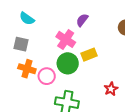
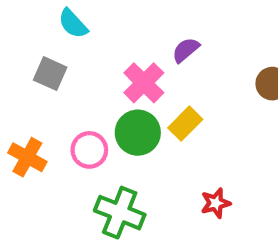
yellow rectangle: (89, 55) -> (185, 124), turned -35
orange cross: (27, 69) -> (27, 157), moved

